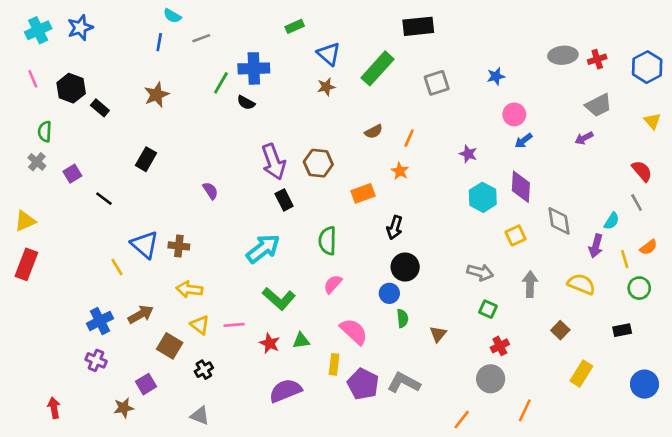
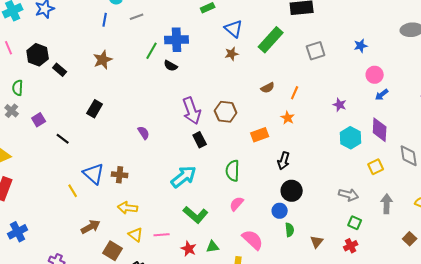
blue cross: (100, 321) -> (18, 232), moved
red cross: (500, 346) -> (351, 246), moved

